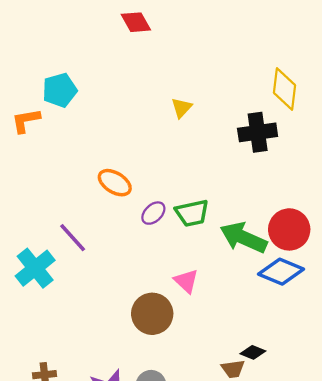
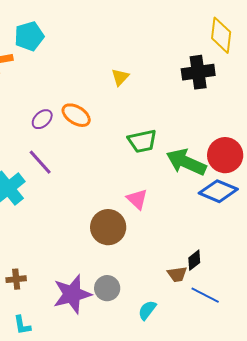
yellow triangle: (181, 108) -> (120, 77), moved
purple ellipse: (153, 213) -> (42, 119), moved
black diamond: (253, 352) -> (194, 260), turned -60

